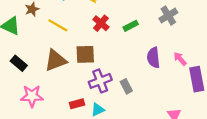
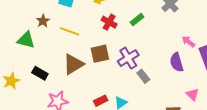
purple semicircle: (153, 58) -> (177, 62), moved
purple cross: (100, 81) -> (128, 58), moved

